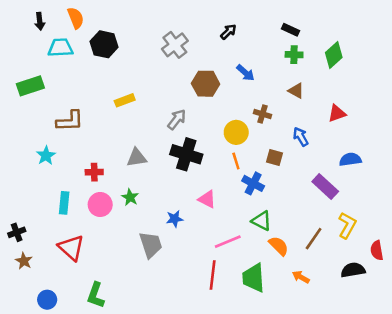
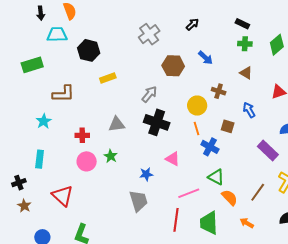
black hexagon: (104, 44) -> (89, 50), moved
cyan rectangle: (64, 203) -> (40, 159), moved
gray trapezoid: (151, 245) -> (138, 201), moved

